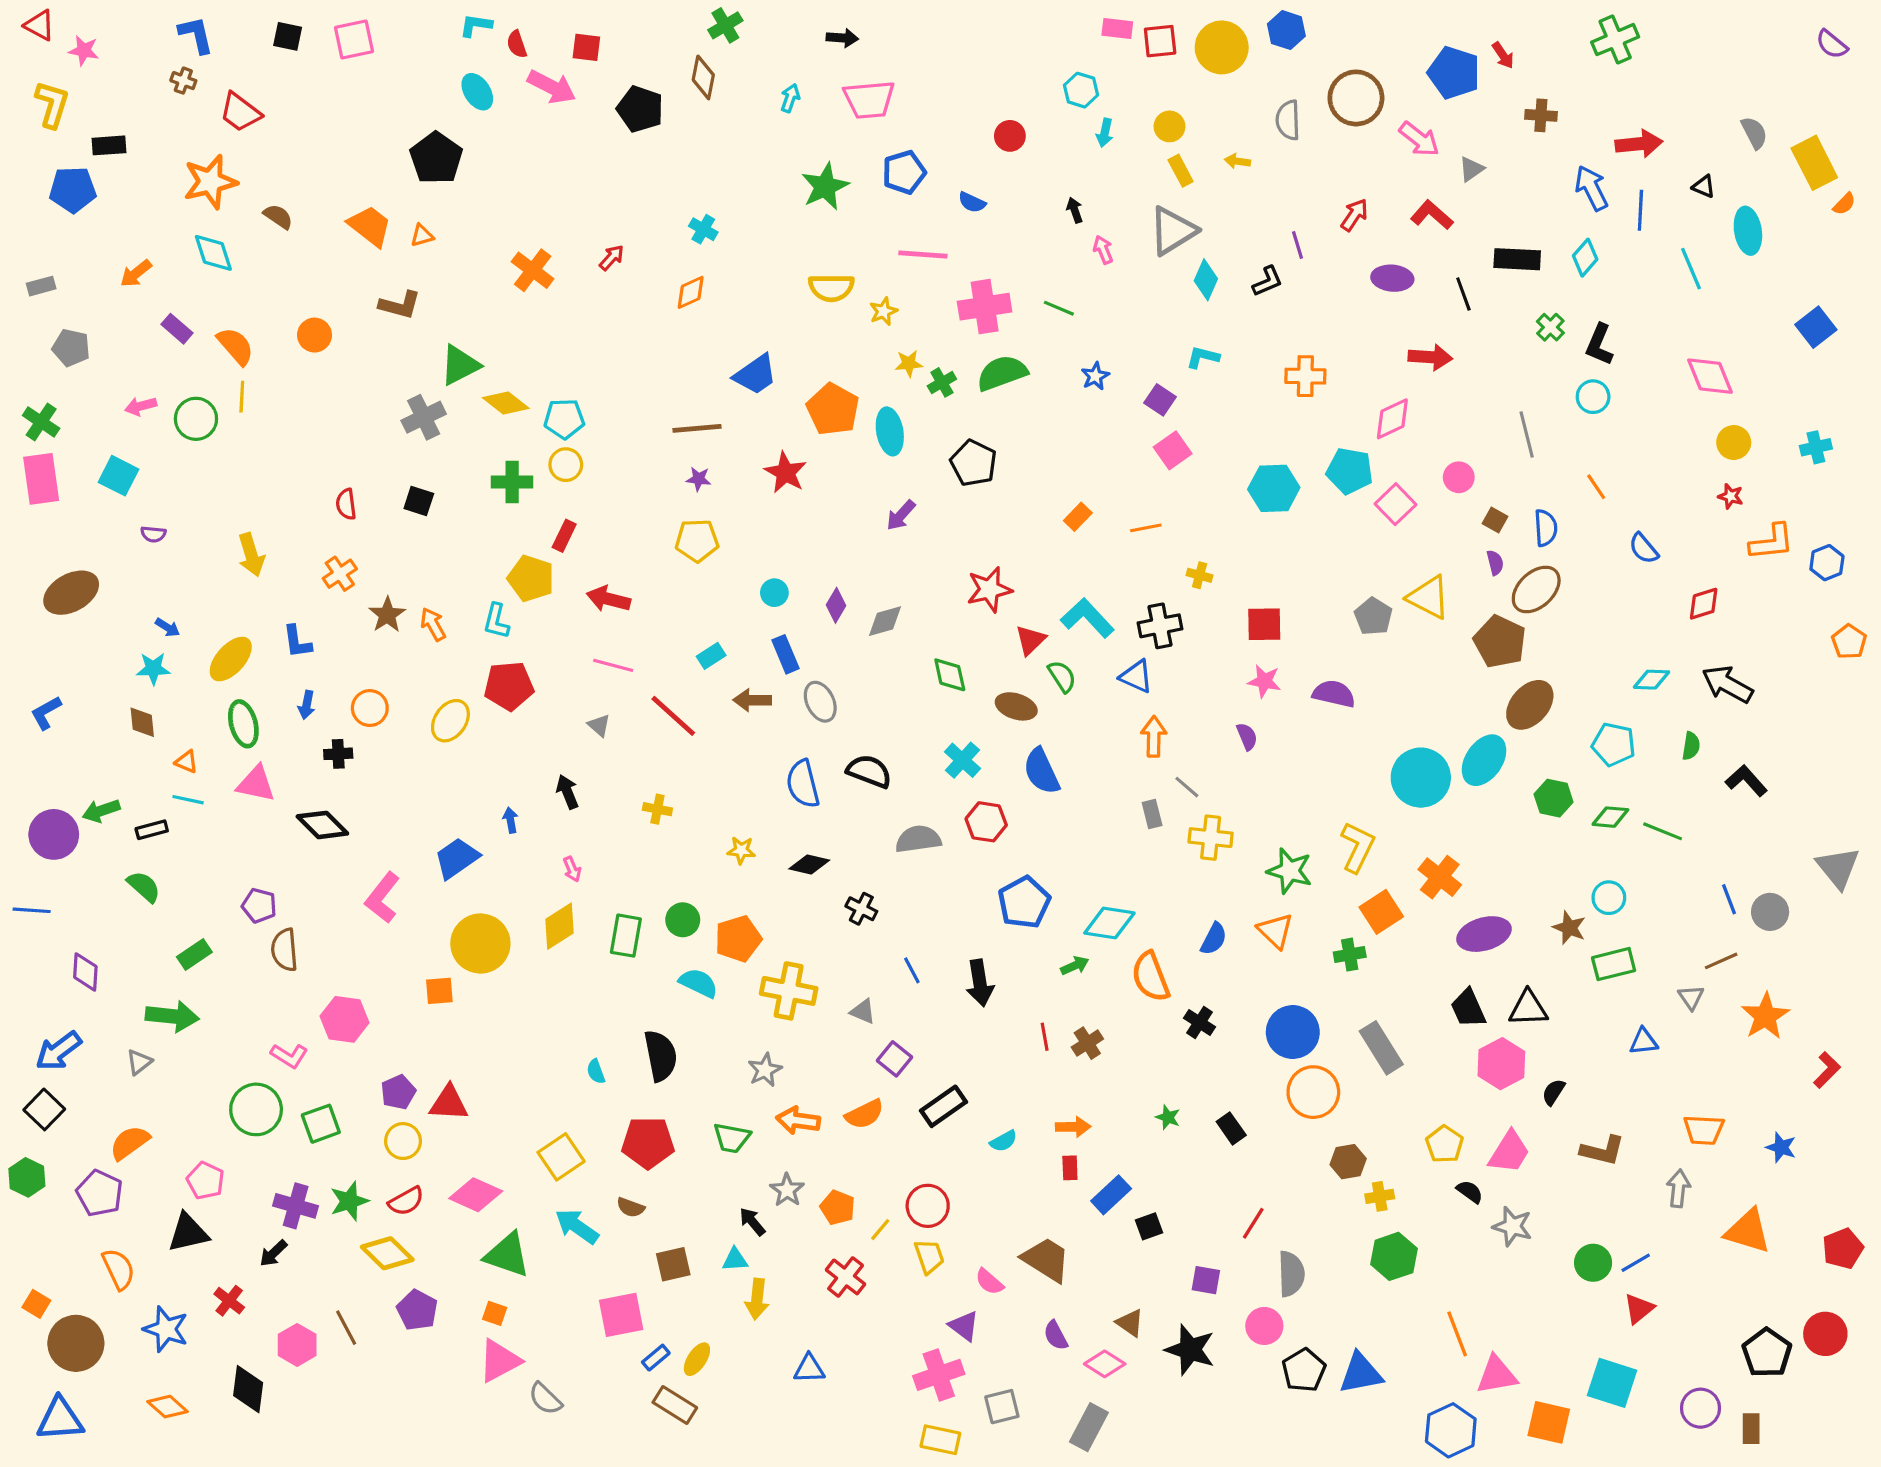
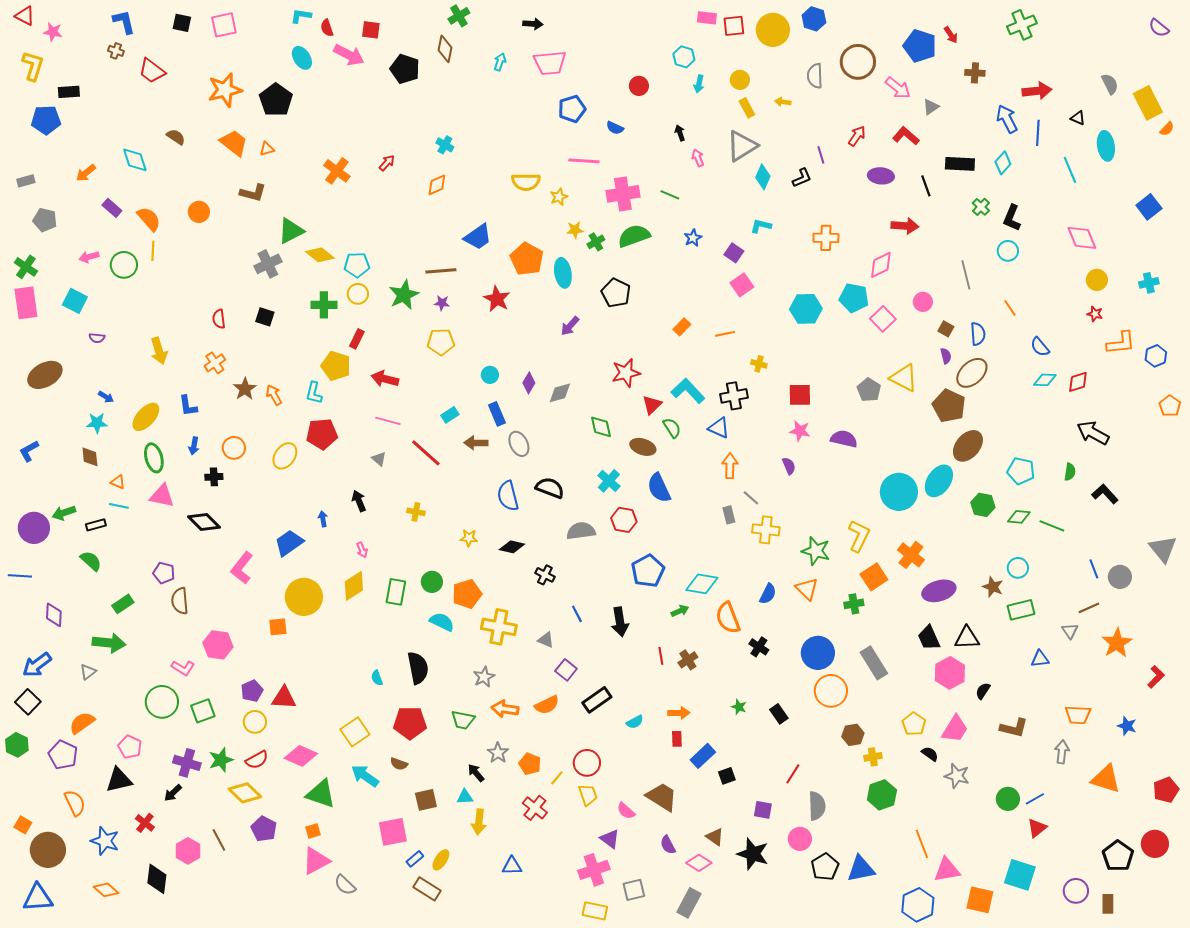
orange star: (210, 182) -> (225, 90), moved
green star: (825, 186) -> (404, 295), moved
cyan diamond: (1652, 680) -> (1045, 380), moved
orange square: (495, 1313) -> (313, 831), turned -35

